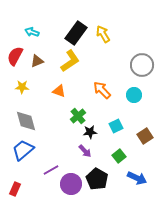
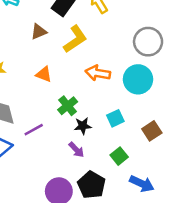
brown triangle: (37, 61) -> (39, 32), moved
yellow L-shape: (70, 61) -> (75, 39), moved
orange arrow: (102, 90) -> (98, 73), turned -36
cyan circle: (134, 95) -> (138, 79), size x1.5
purple line: (51, 170) -> (34, 130), moved

